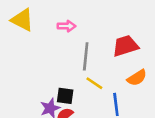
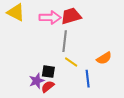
pink arrow: (66, 26) -> (50, 17), size x1.5
red trapezoid: (125, 46) -> (71, 16), moved

